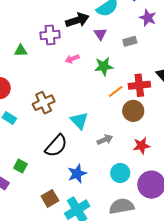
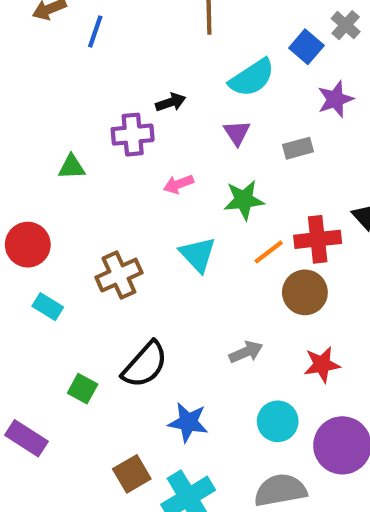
purple star: (148, 18) -> (335, 99), turned 30
black arrow: (77, 20) -> (171, 102), moved, size x0.6
cyan triangle: (79, 121) -> (198, 254), moved
green square: (20, 166) -> (83, 389), moved
blue star: (77, 174) -> (188, 422), turned 30

